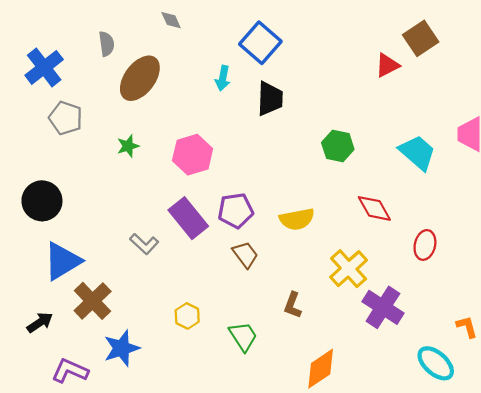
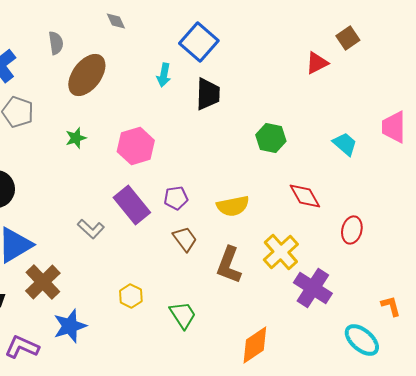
brown square: (421, 38) -> (348, 38), size x0.7
cyan trapezoid: (417, 152) -> (345, 144), size x0.7
purple pentagon: (236, 211) -> (176, 198), size x0.7
brown L-shape: (293, 305) -> (229, 265), moved, size x1.5

